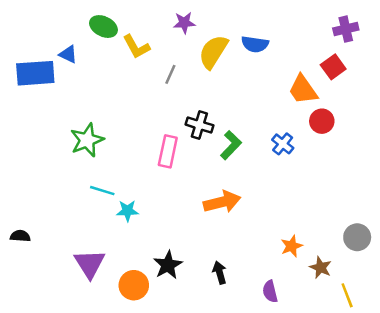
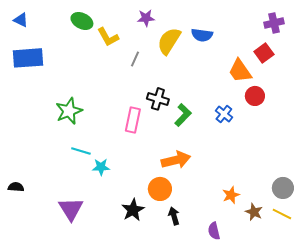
blue triangle: (68, 54) -> (21, 20), moved
orange circle: (134, 285) -> (160, 189), moved
yellow line: (347, 295) -> (282, 214), moved, turned -42

